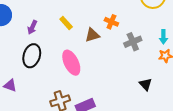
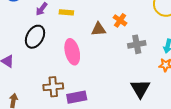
yellow rectangle: (66, 23) -> (66, 12), moved, turned -56
black triangle: (146, 84) -> (140, 89), size x1.5

